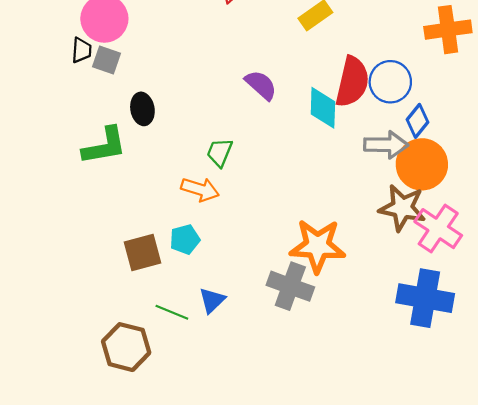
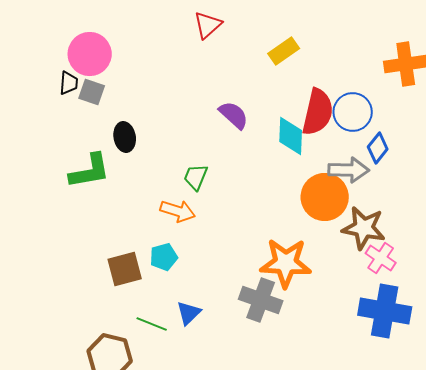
orange circle: (422, 164) -> (325, 197), moved
pink cross: (438, 229) -> (381, 258), moved, size x0.7

